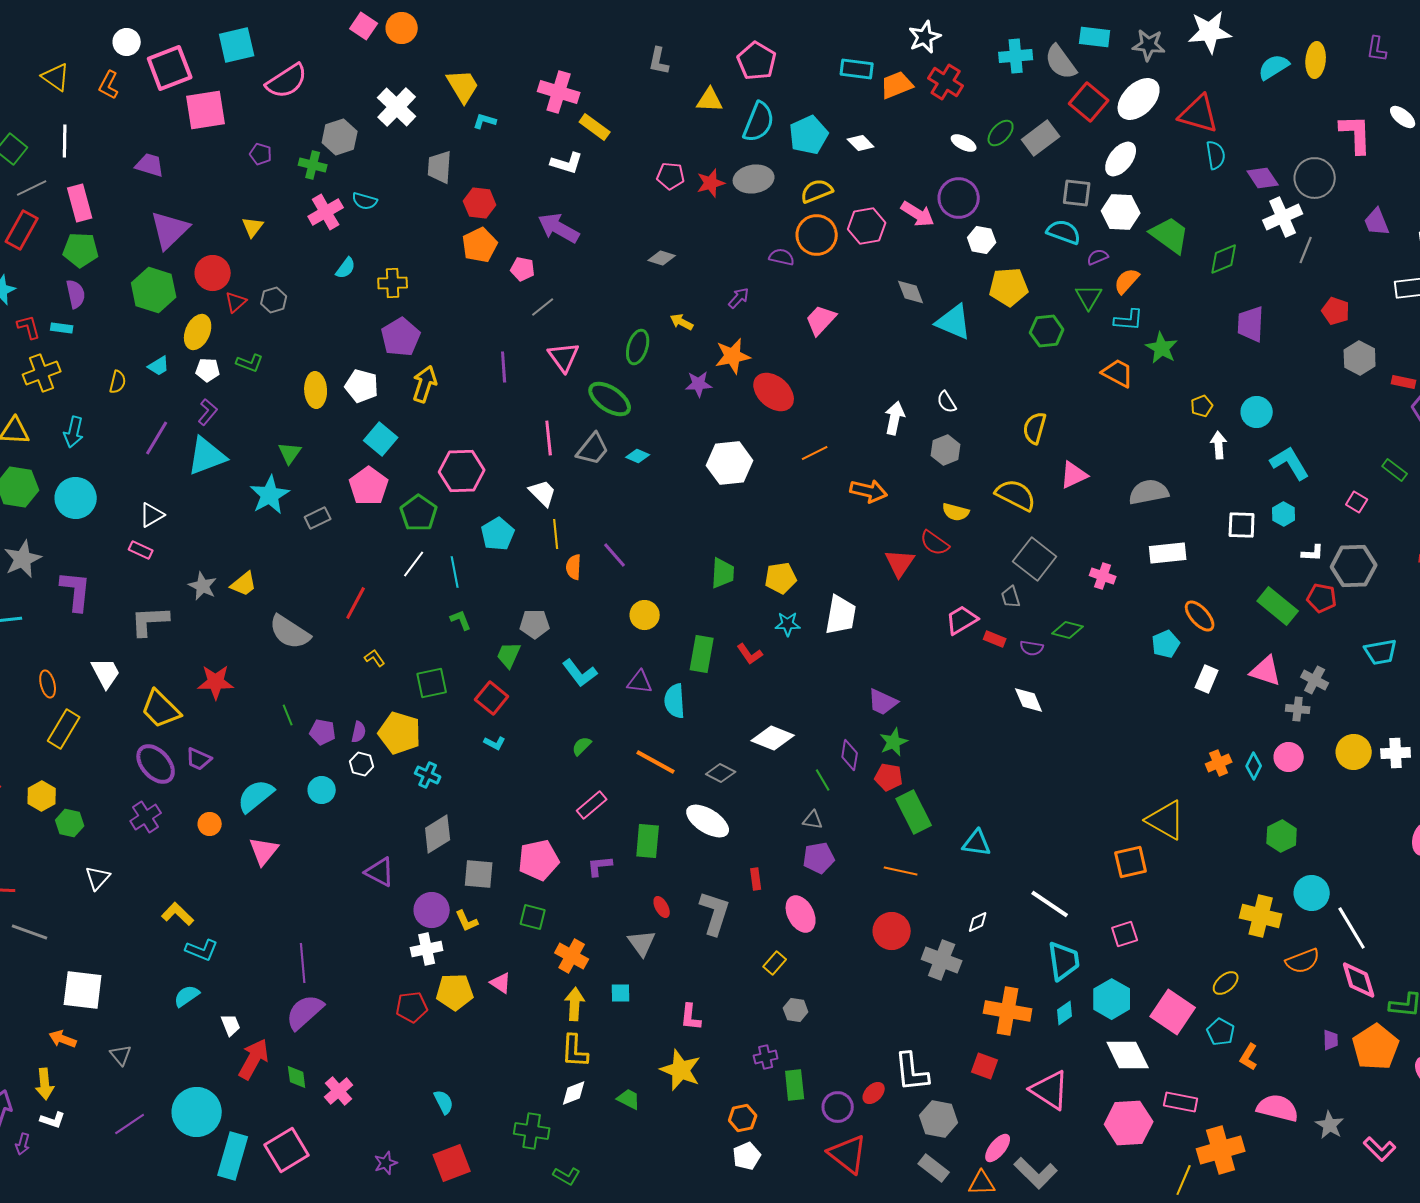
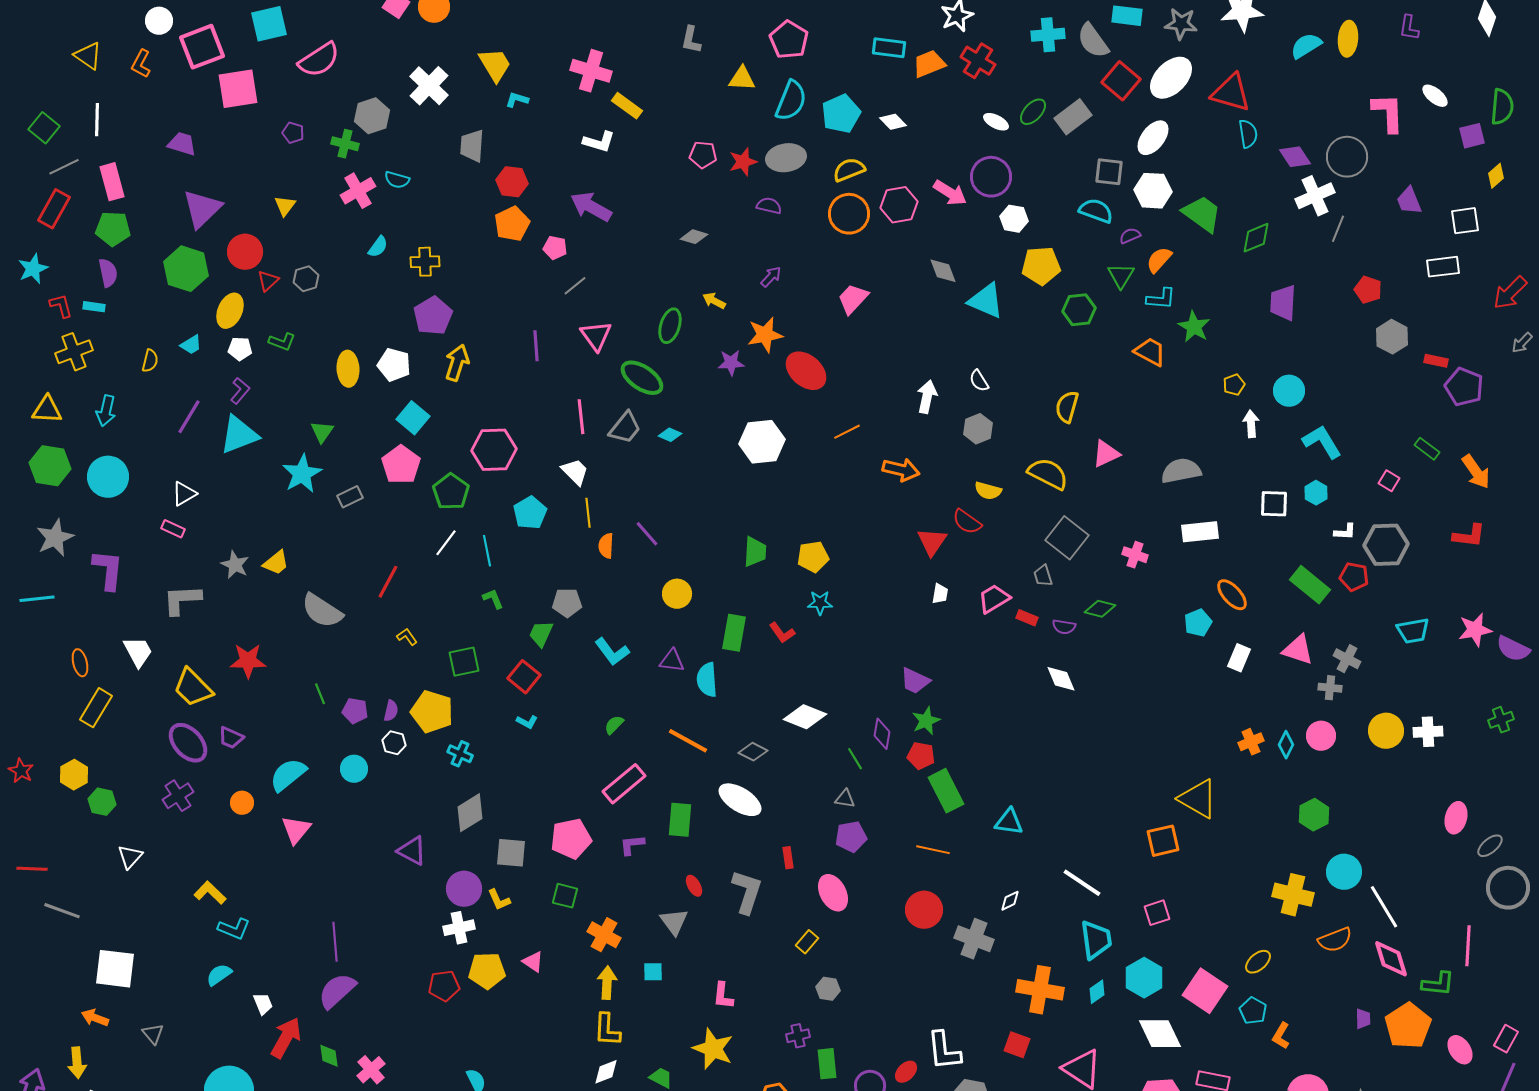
purple semicircle: (782, 257) -> (769, 206), moved
white trapezoid: (841, 615) -> (940, 594), moved, size x0.5
pink rectangle: (592, 805) -> (624, 784), size x1.4

